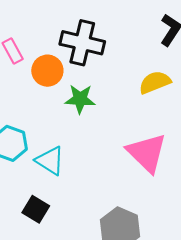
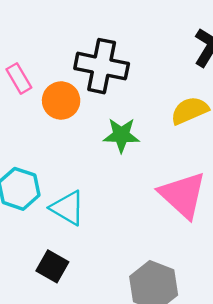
green star: (80, 99) -> (121, 135), moved

